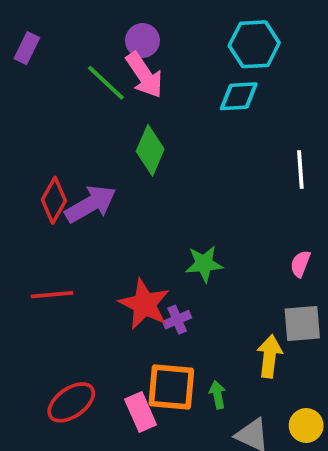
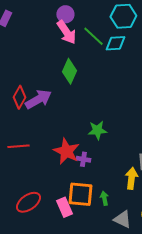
green line: (106, 83) -> (93, 36), moved
purple cross: (177, 320) -> (83, 159), turned 32

